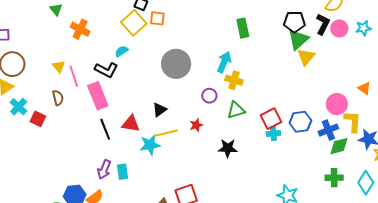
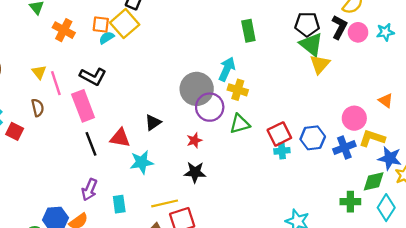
orange square: (157, 18) -> (101, 24), moved
green triangle: (298, 40) -> (311, 44), turned -40
cyan semicircle: (122, 51) -> (107, 38), moved
gray circle: (176, 64) -> (197, 89), moved
purple circle: (209, 96) -> (210, 107), size x1.6
yellow L-shape: (353, 122) -> (372, 138), turned -75
yellow line: (166, 133) -> (165, 203), moved
green diamond: (339, 146) -> (374, 181), moved
black star: (228, 148) -> (195, 172), moved
cyan rectangle: (122, 172) -> (119, 204), moved

